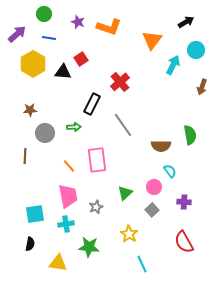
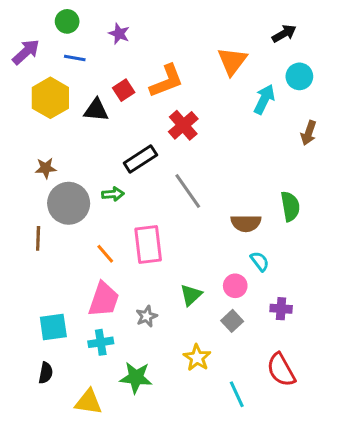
orange L-shape: (109, 27) -> (166, 81), moved, turned -40
black rectangle: (92, 104) -> (140, 159), turned 30
gray circle: (45, 133) -> (69, 203), size x1.4
pink trapezoid: (68, 196) -> (104, 300), turned 30
cyan line: (142, 264) -> (237, 394), moved

